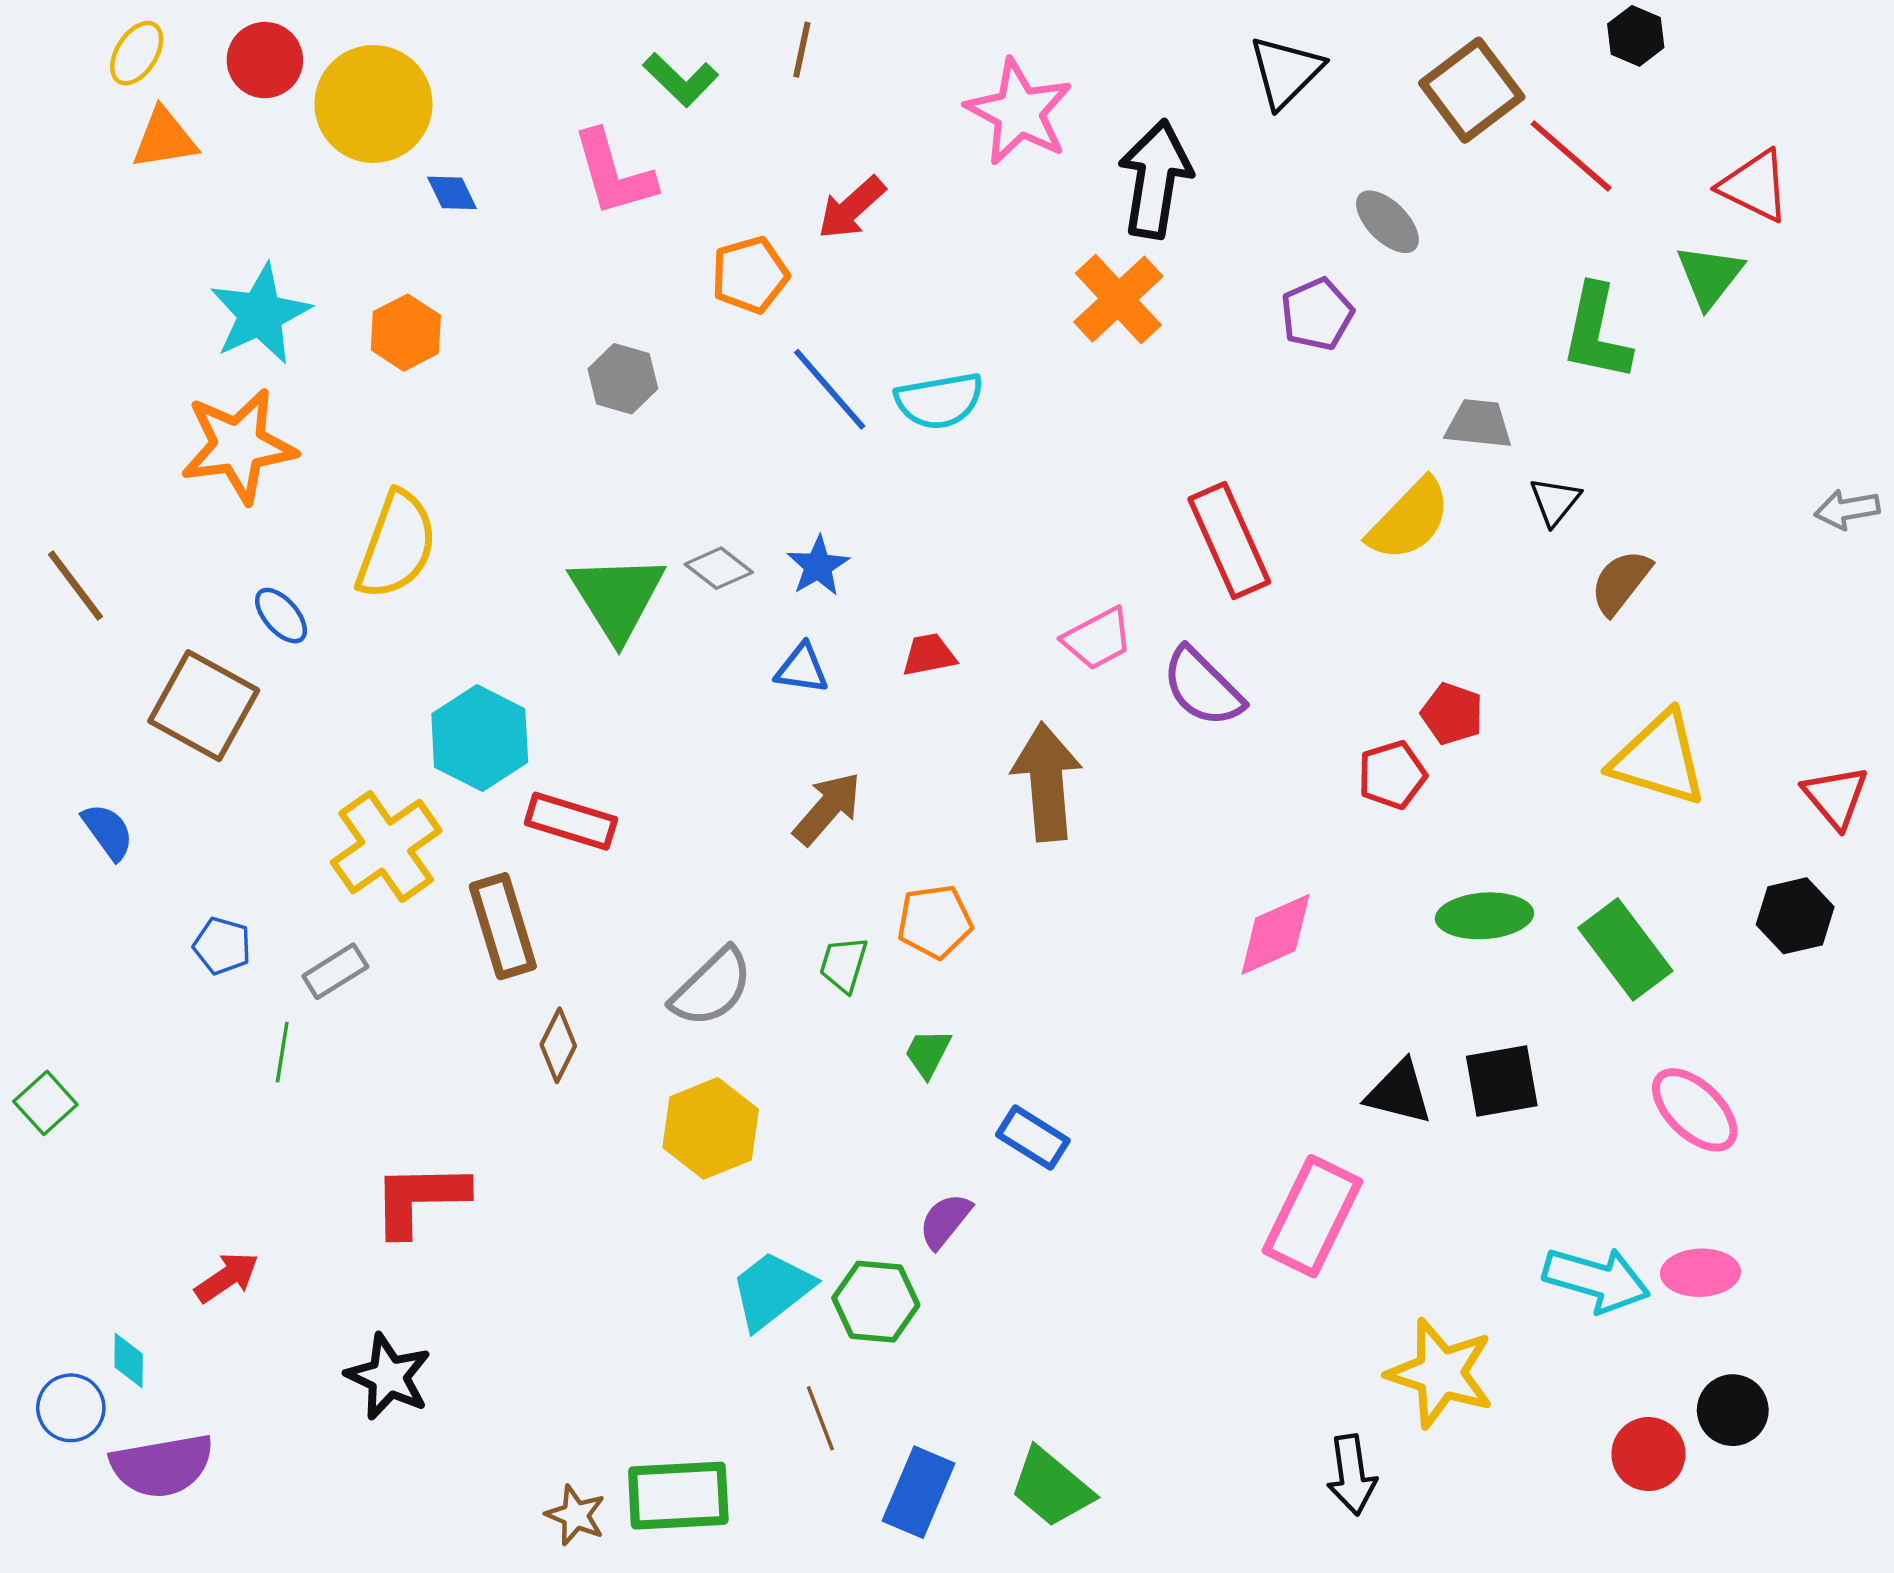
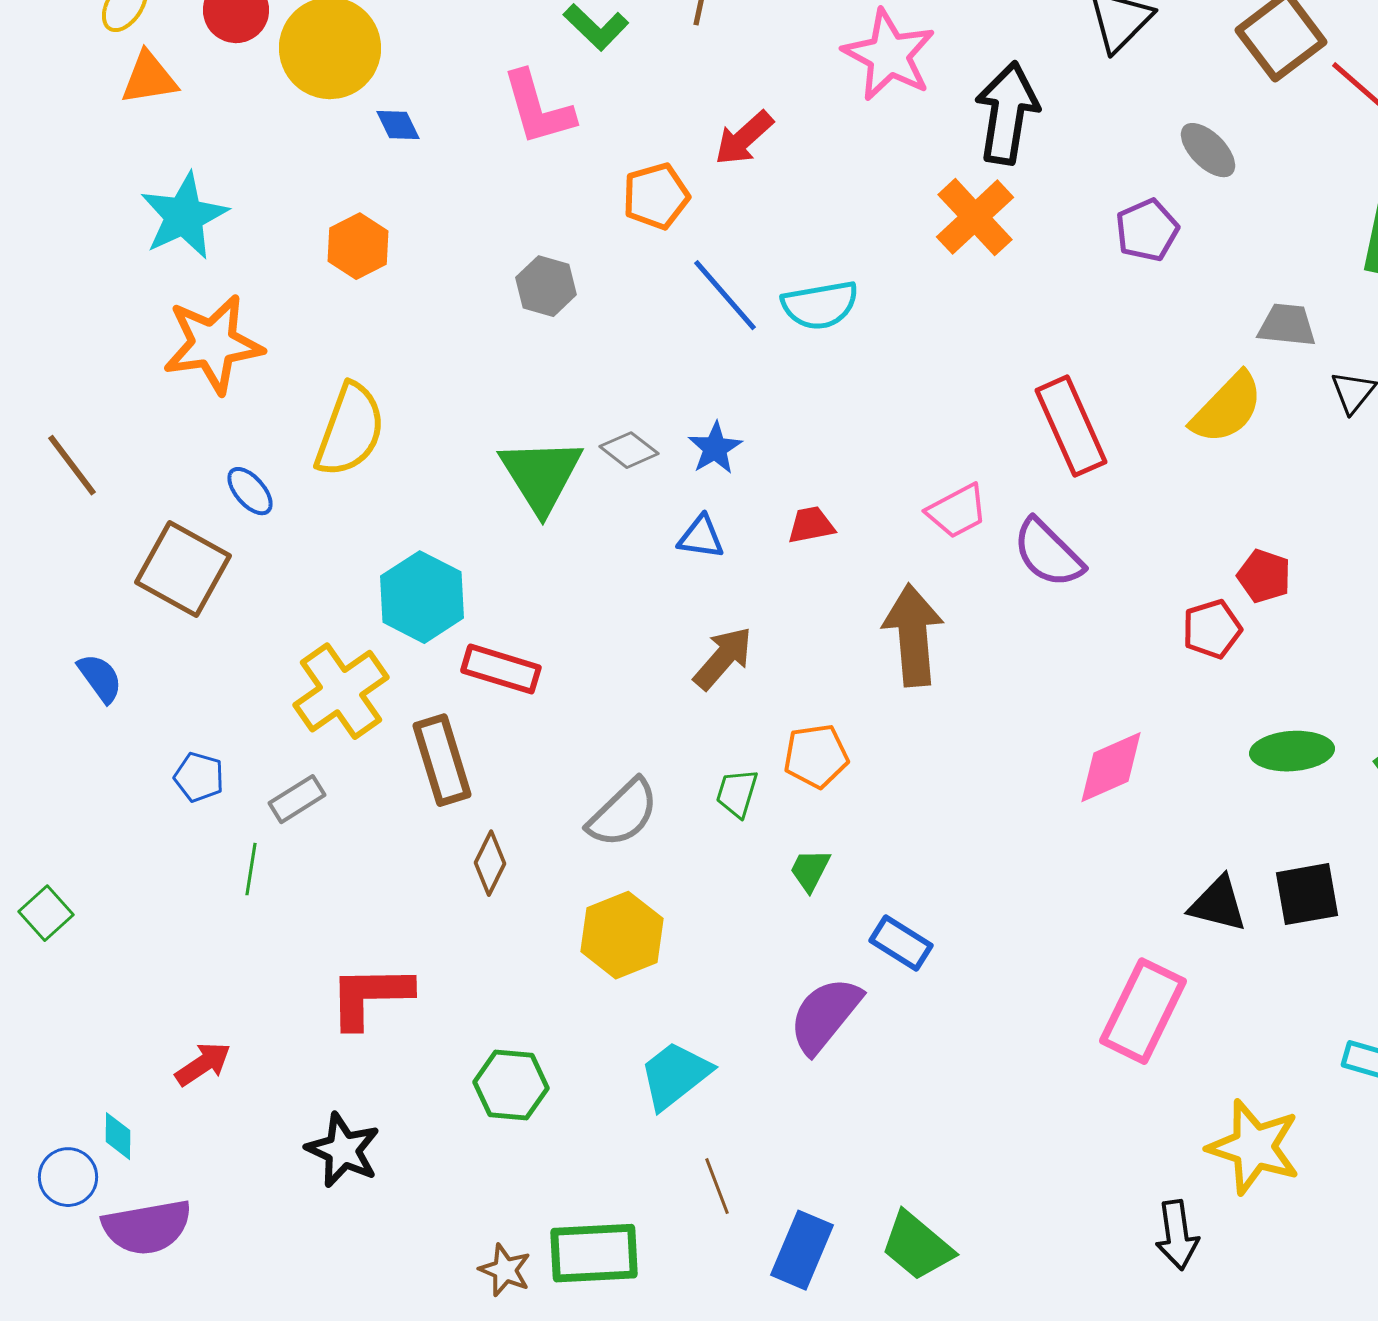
cyan star: (260, 314) -> (184, 216), moved
purple semicircle: (945, 1221) -> (825, 1015), size x1.6
green hexagon: (876, 1302) -> (511, 1085), moved

